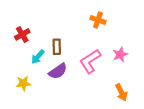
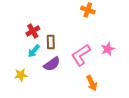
orange cross: (98, 20) -> (88, 10), moved
red cross: (22, 34) -> (33, 31), moved
orange arrow: (121, 92) -> (92, 83), moved

